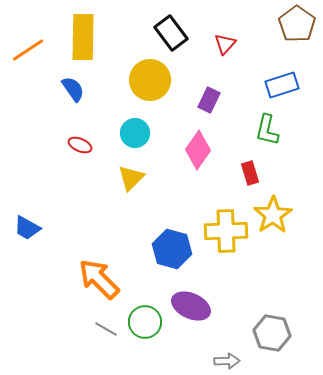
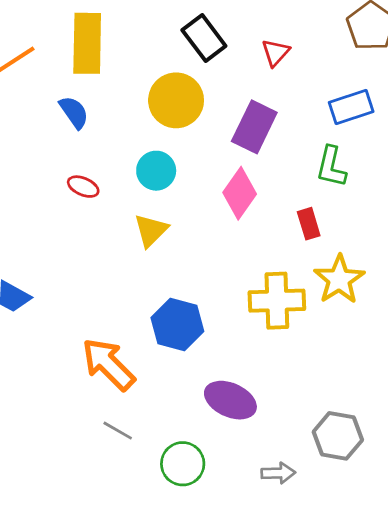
purple rectangle: (209, 100) -> (254, 127), size x1.5
blue hexagon: (172, 249) -> (177, 324), moved
green circle: (145, 322) -> (183, 464), moved

